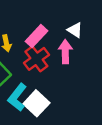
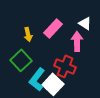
red cross: (36, 59) -> (65, 66), moved, turned -30

